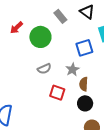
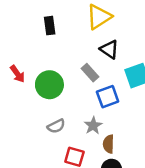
gray rectangle: (60, 16) -> (90, 73), moved
red arrow: (16, 28) -> (18, 74), turned -80

